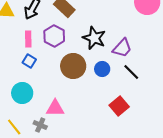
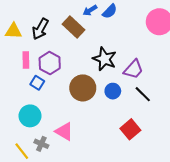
purple hexagon: (54, 36) -> (50, 63), moved
pink rectangle: (28, 39) -> (26, 60), moved
pink triangle: (55, 108) -> (64, 131), turned 30
gray cross: (40, 125) -> (41, 144), moved

